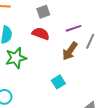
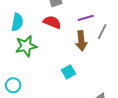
brown arrow: (70, 51) -> (81, 41), turned -42

